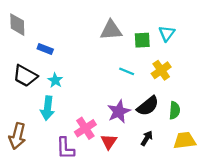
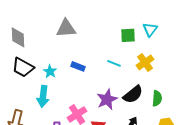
gray diamond: (17, 25) -> (18, 37), moved
gray triangle: (111, 30) -> (66, 28), moved
blue rectangle: (45, 49) -> (78, 66), moved

